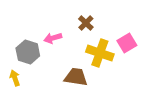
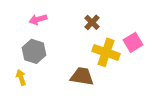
pink arrow: (53, 38) -> (38, 19), moved

